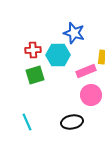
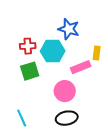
pink circle: (91, 95) -> (65, 91), moved

